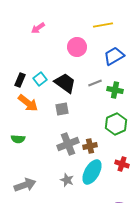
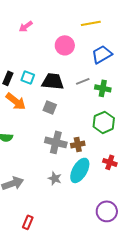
cyan square: (40, 79) -> (28, 77), turned -32
black trapezoid: (65, 83) -> (53, 81), turned -30
gray square: (62, 109) -> (50, 107), turned 32
gray cross: (68, 144) -> (56, 142), turned 35

